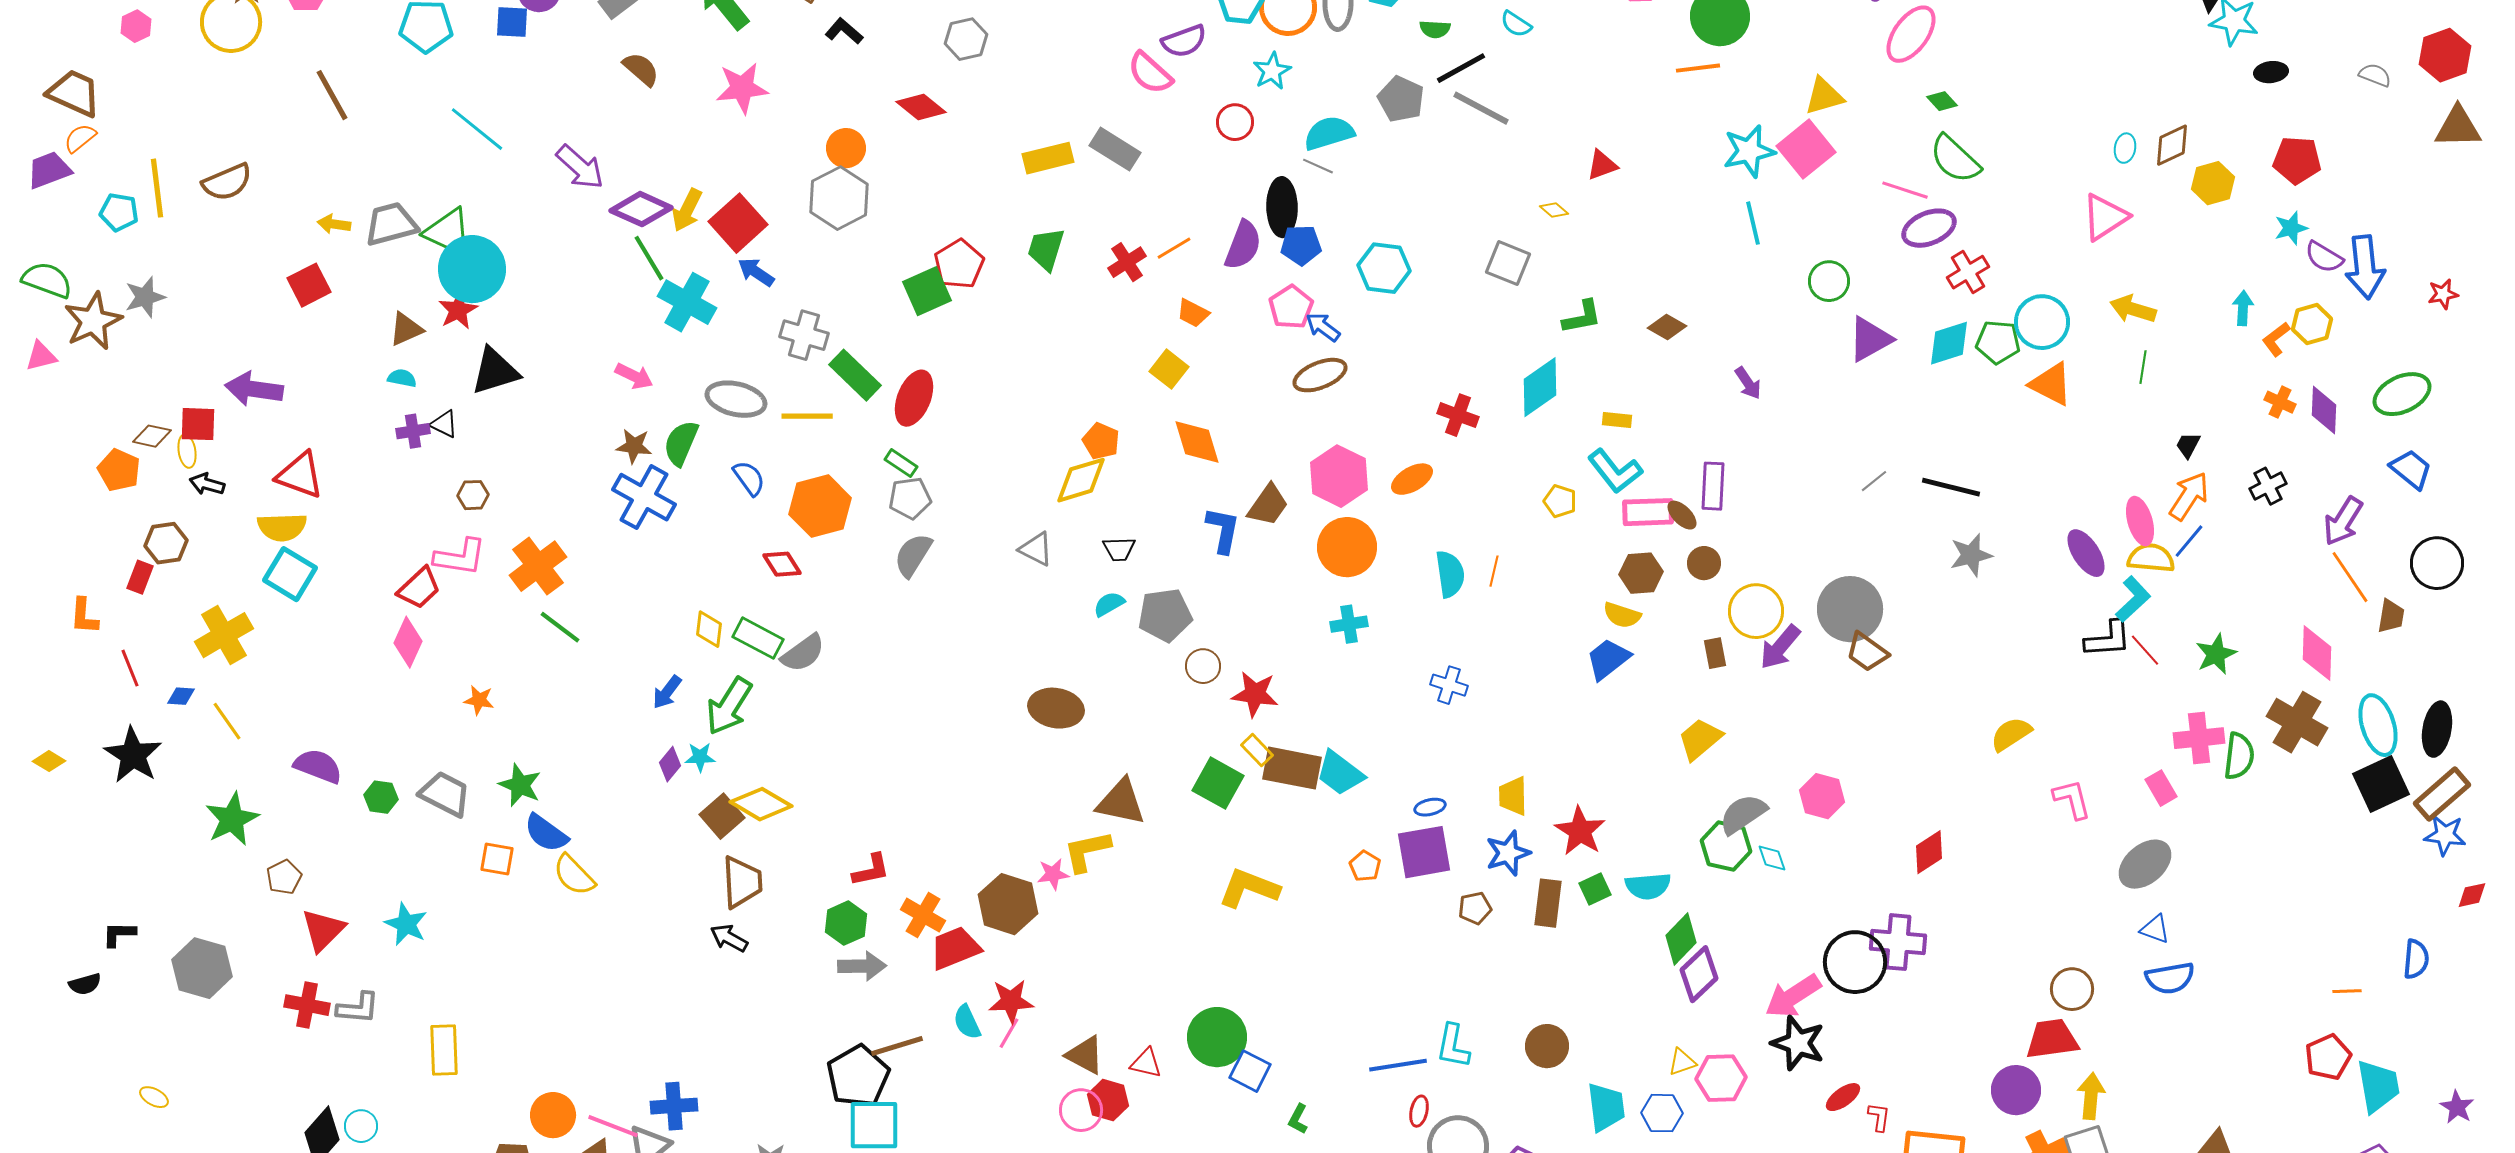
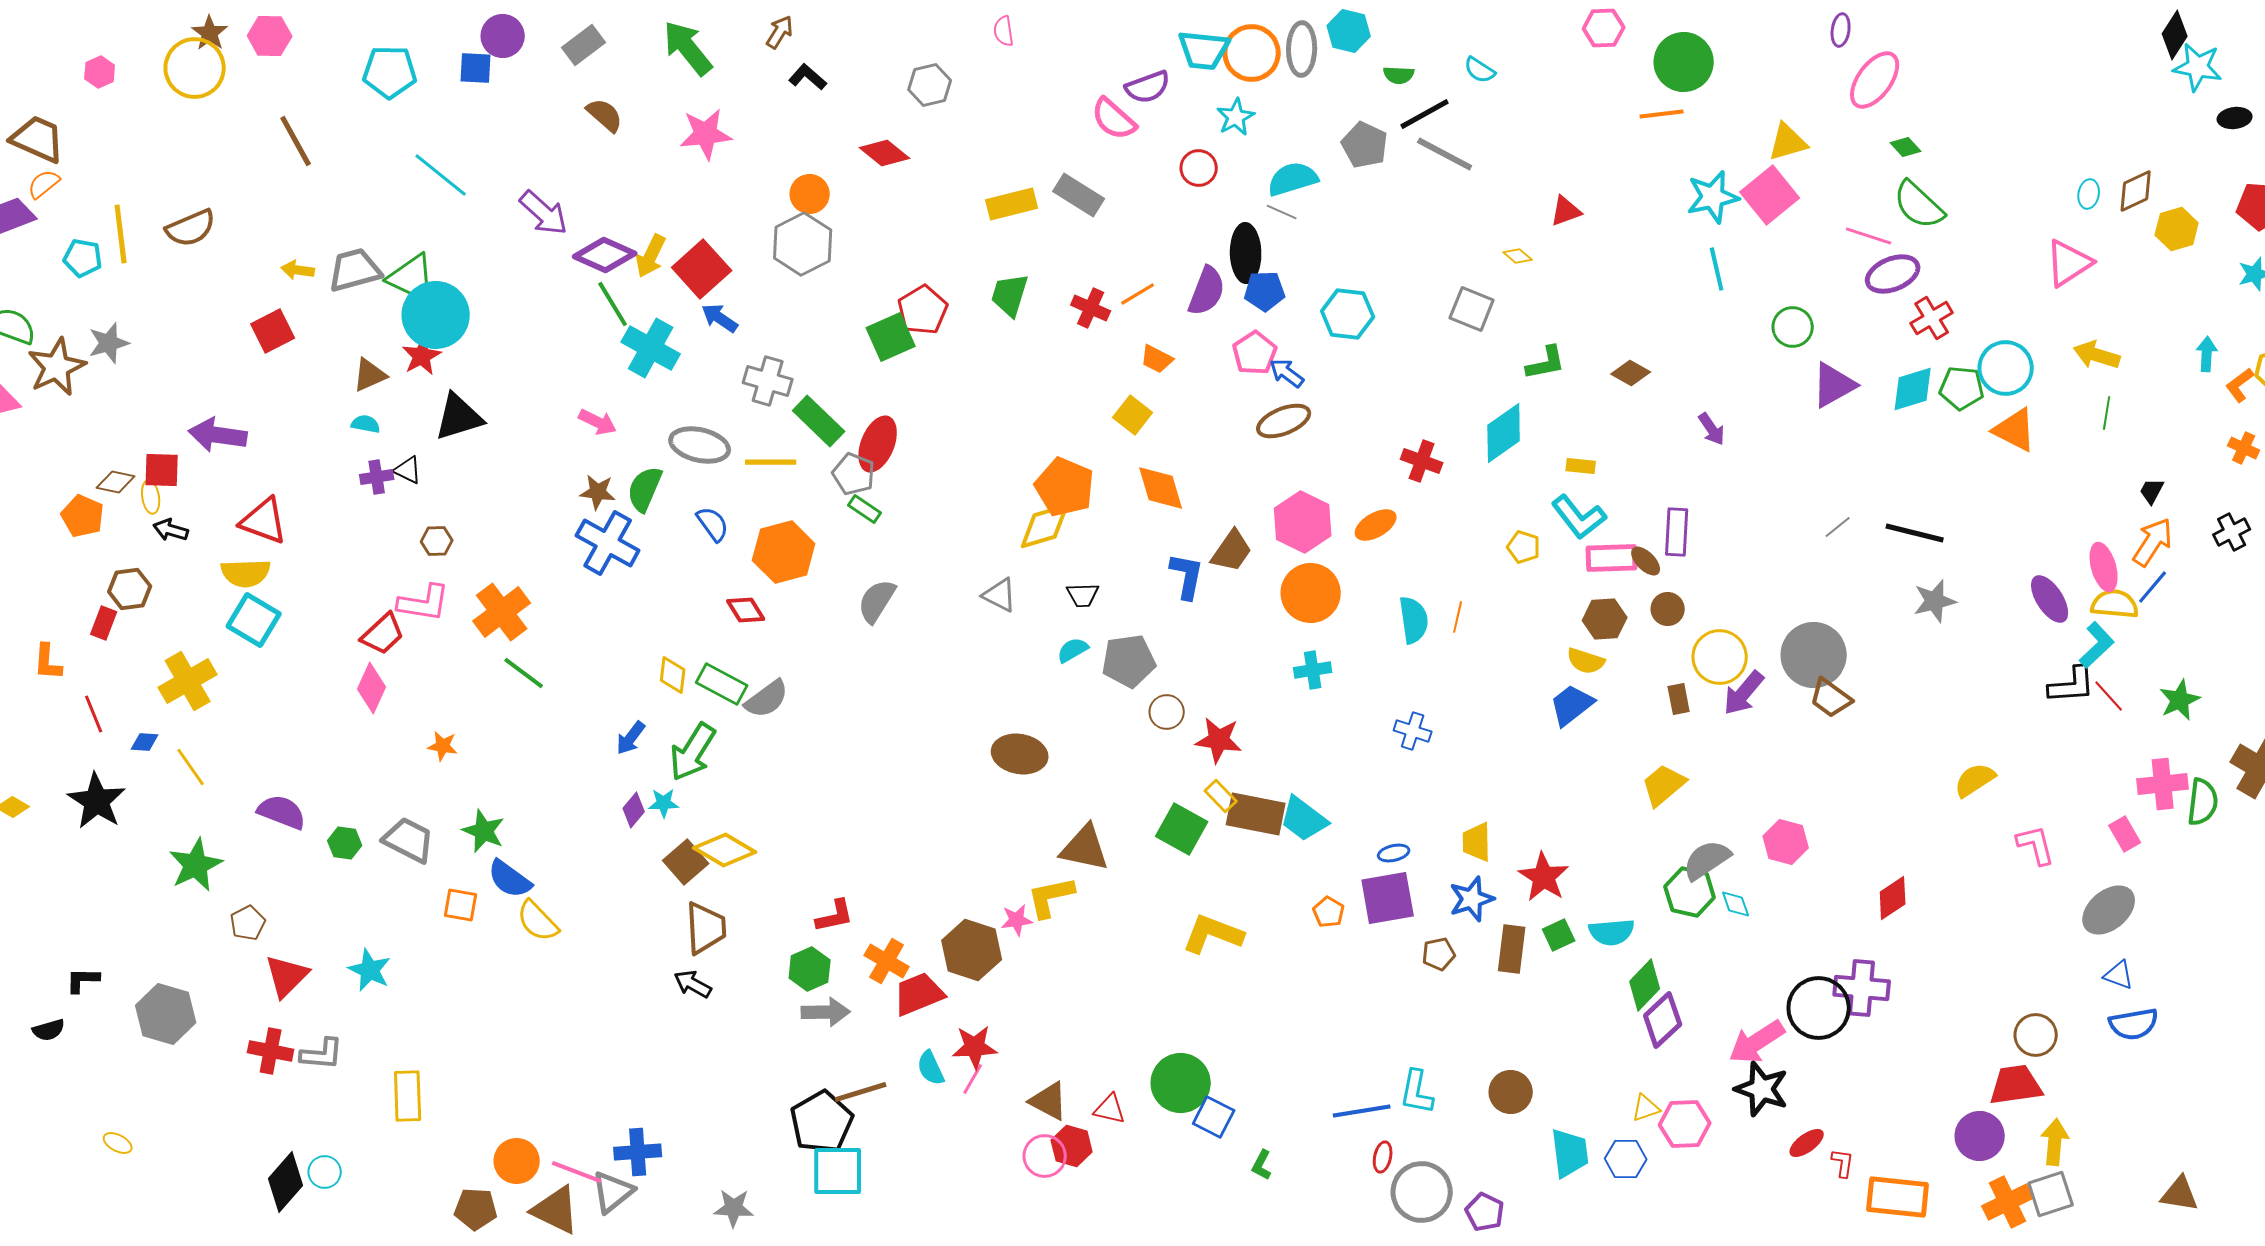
red cross: (1127, 262) -> (1091, 308), turned -33
orange pentagon: (1101, 441) -> (1065, 487), size x1.6
gray pentagon: (910, 498) -> (854, 474), moved, turned 30

